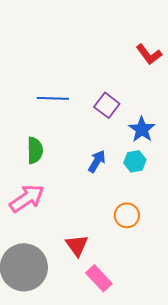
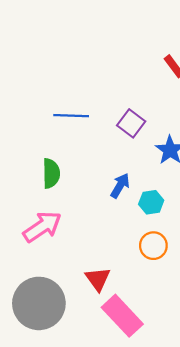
cyan hexagon: (135, 161) -> (151, 202), moved
pink rectangle: (99, 278) -> (122, 316), size x1.4

